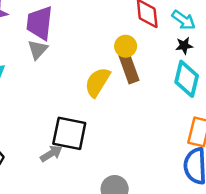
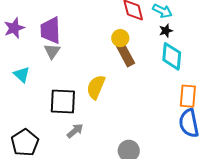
yellow semicircle: (97, 82) -> (96, 87), moved
black square: (69, 133) -> (63, 102), moved

